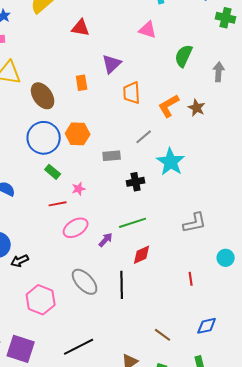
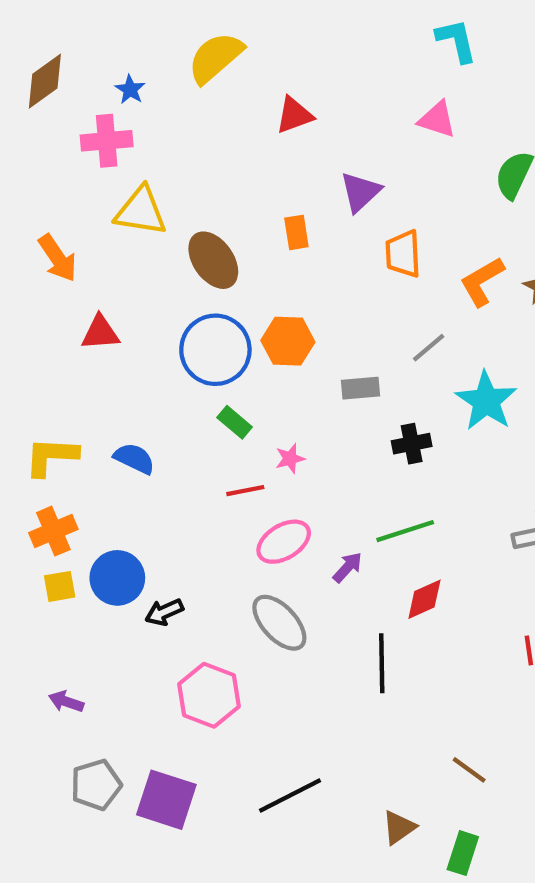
red triangle: (81, 28) -> (294, 115), turned -30
gray ellipse: (85, 282) -> (279, 623), moved

